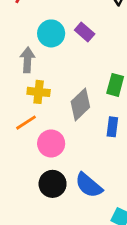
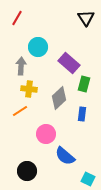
purple rectangle: (85, 32) -> (69, 63), moved, size x1.5
pink circle: (51, 143) -> (46, 134), moved
black circle: (53, 184) -> (27, 171), moved

